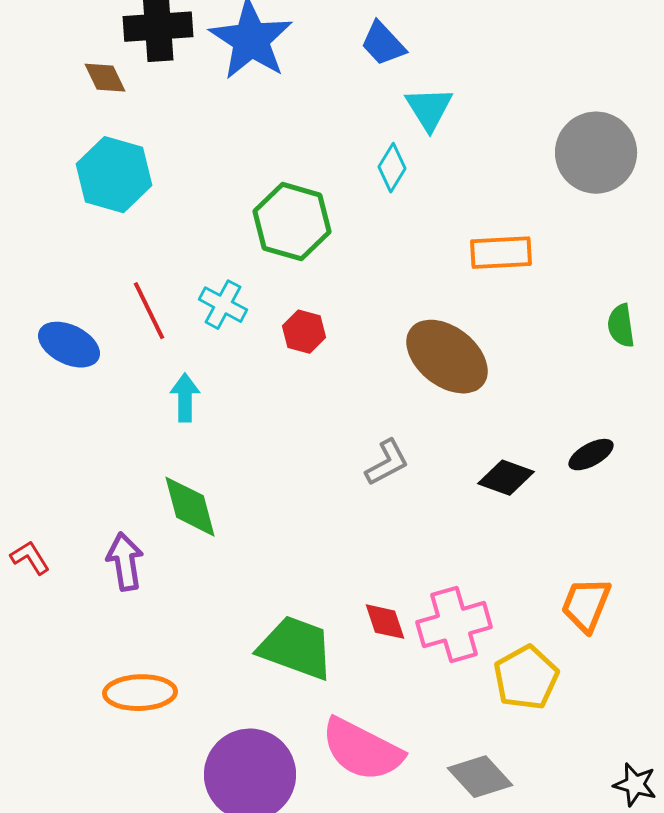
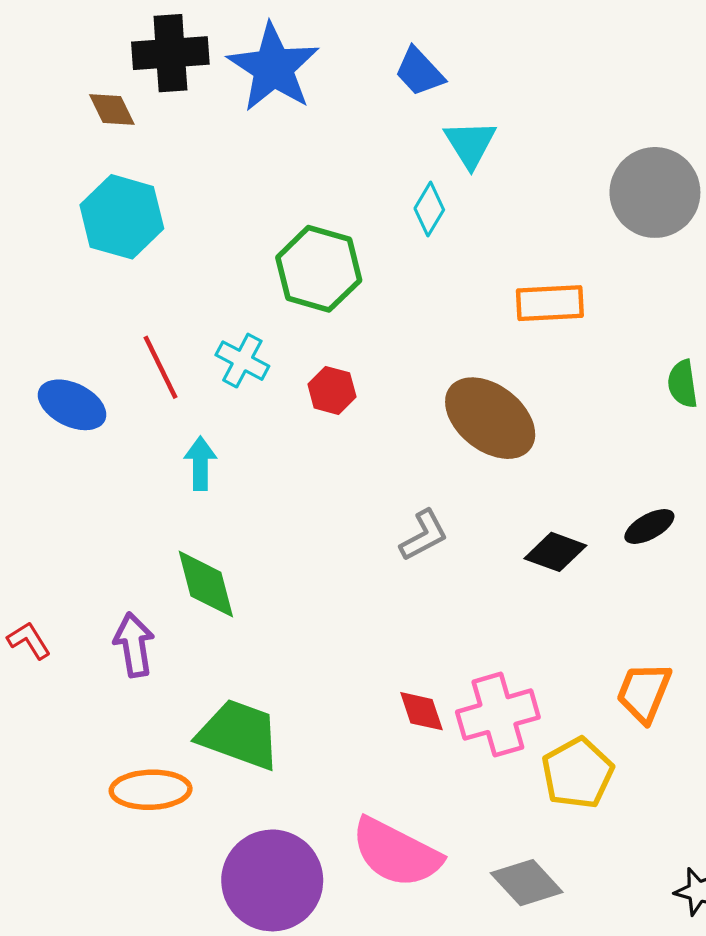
green trapezoid: (296, 648) -> (239, 734), moved

